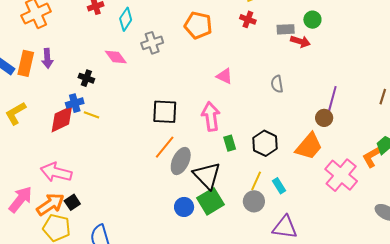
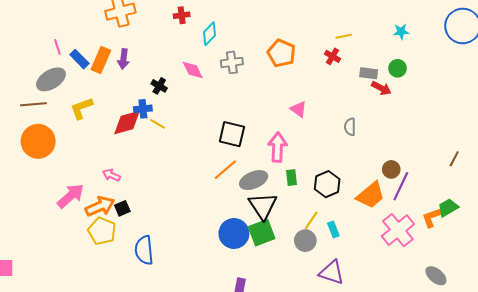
purple line: (332, 101) -> (401, 186), moved
gray ellipse: (181, 161) -> (254, 180), moved, turned 32
pink arrow: (56, 172) -> (111, 175), size x0.6
blue circle: (184, 207) -> (234, 233), size x1.5

